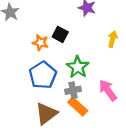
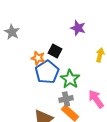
blue pentagon: (43, 75) -> (47, 72), moved

